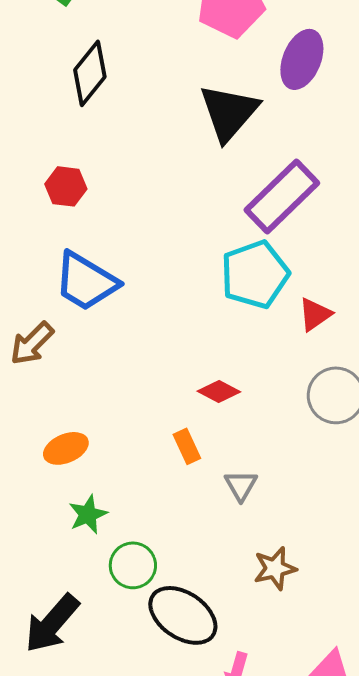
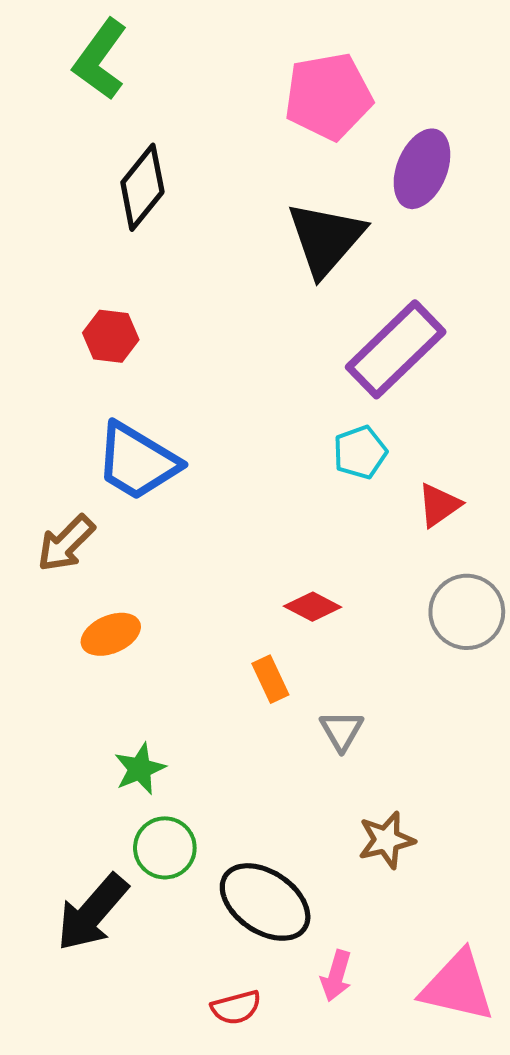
cyan pentagon: (255, 274) -> (360, 452), size x0.6
orange ellipse: (66, 448) -> (111, 634), moved
green circle: (133, 565) -> (165, 848), moved

